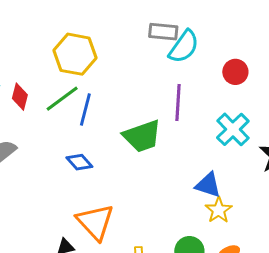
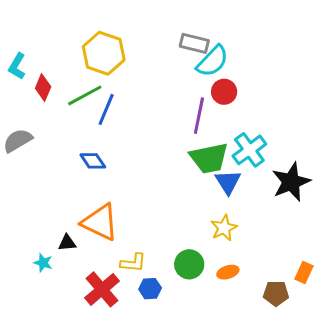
red circle: (235, 72) -> (224, 92), moved
green trapezoid: (142, 136) -> (209, 158), moved
blue triangle: (208, 185) -> (228, 182), moved, turned 32
orange triangle: (95, 222) -> (100, 222), turned -30

